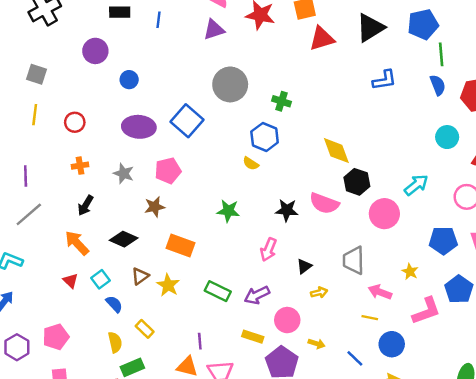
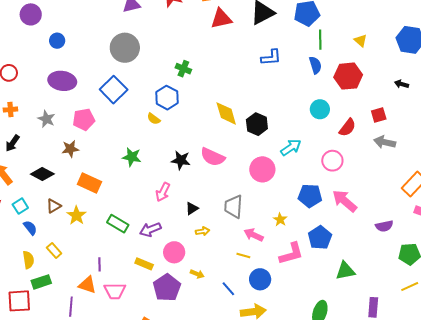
gray circle: (230, 84) -> (125, 48), moved
blue square: (187, 121) -> (114, 90), moved
black hexagon: (357, 182) -> (257, 124), moved

